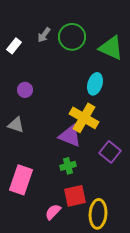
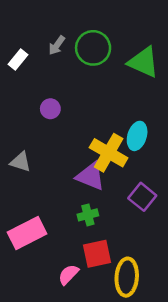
cyan ellipse: (95, 84) -> (137, 136), moved
purple circle: (25, 90) -> (50, 109), moved
pink rectangle: (21, 180) -> (27, 233), turned 44

